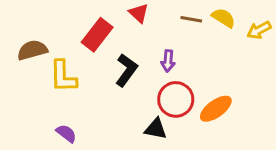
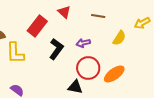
yellow semicircle: (224, 18) -> (119, 38), moved, turned 91
purple arrow: (168, 61) -> (83, 43), turned 72

